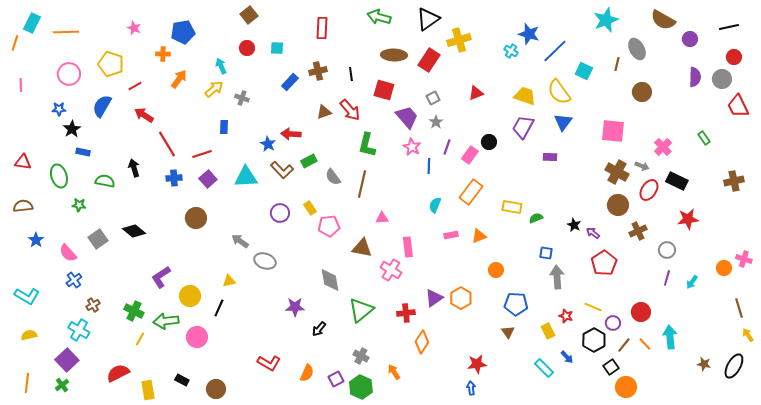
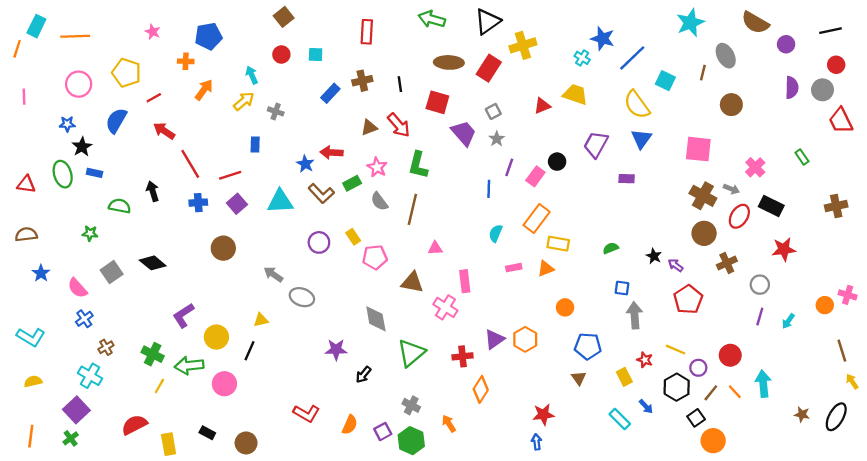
yellow trapezoid: (525, 96) -> (575, 94), moved
pink star: (412, 147) -> (377, 167), moved
green ellipse: (59, 176) -> (63, 174), moved
yellow rectangle: (512, 207) -> (558, 244), moved

